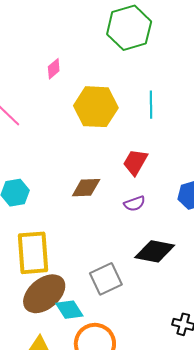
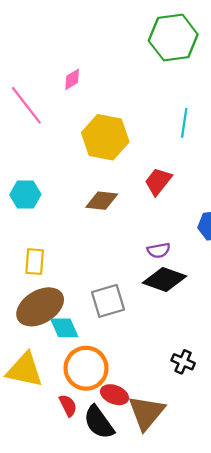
pink diamond: (54, 69) -> (72, 79), moved
yellow hexagon: (96, 107) -> (105, 137), moved
purple semicircle: (134, 204) -> (159, 250), moved
yellow rectangle: (33, 253) -> (35, 262), size x0.6

